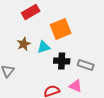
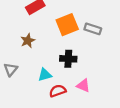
cyan triangle: (44, 47) -> (45, 75), moved
gray rectangle: (86, 65) -> (93, 29), moved

